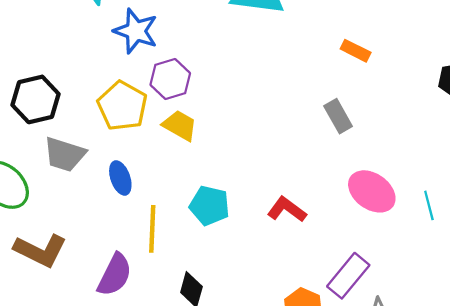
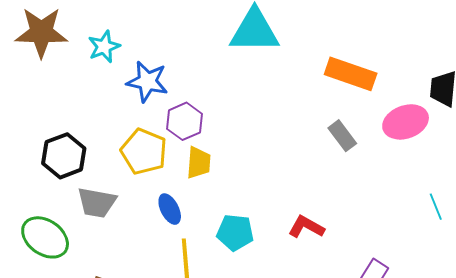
orange rectangle: (356, 51) -> (351, 74), size x1.8
yellow trapezoid: (180, 125) -> (199, 163), turned 72
blue ellipse: (120, 178) -> (170, 209), moved
pink ellipse: (372, 191) -> (406, 122), moved, turned -48

